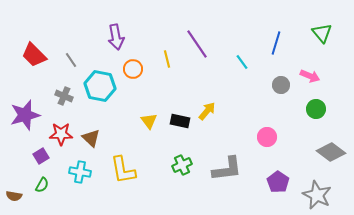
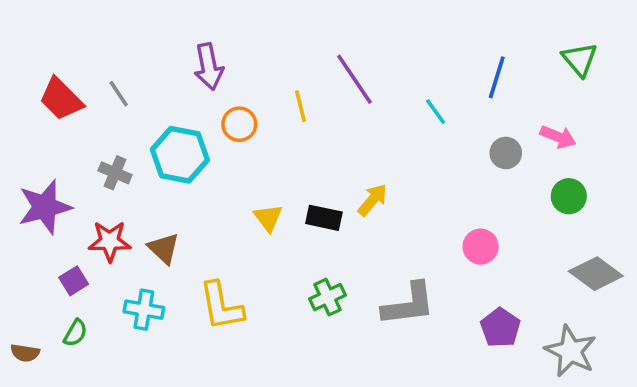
gray line: (71, 60) -> (119, 94), moved

